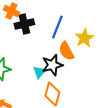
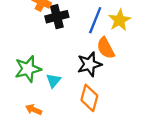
yellow star: (84, 38) -> (120, 20), moved
cyan triangle: (39, 72) -> (53, 81), moved

